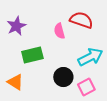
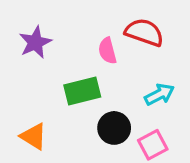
green rectangle: (32, 55) -> (82, 91), moved
cyan arrow: (90, 57) -> (159, 94), size x0.7

